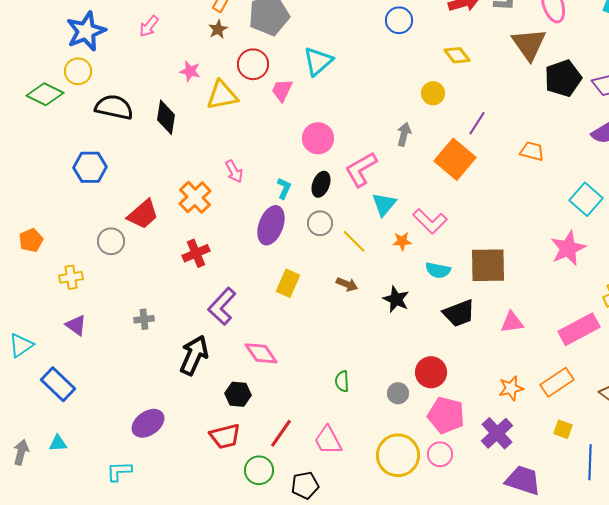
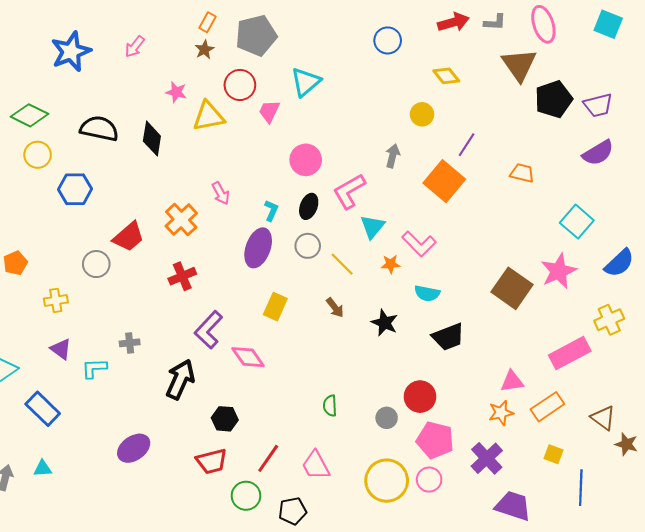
yellow circle: (78, 71) -> (38, 155), moved
brown square: (488, 265) -> (512, 288), moved, turned 36
brown arrow: (347, 284) -> (335, 308), turned 30
pink triangle: (512, 322) -> (512, 381), moved
pink diamond: (261, 353) -> (248, 357), moved
cyan L-shape: (119, 471) -> (94, 368), moved

